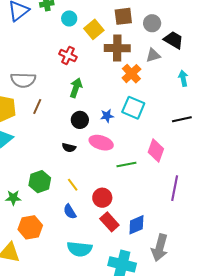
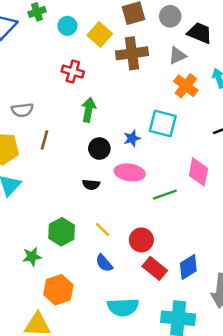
orange cross: (131, 74) -> (186, 86), moved
gray semicircle: (23, 80) -> (22, 110), size x0.7

